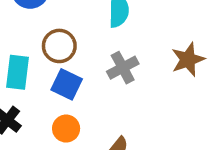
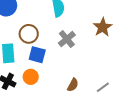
orange circle: (66, 129) -> (31, 77), moved

